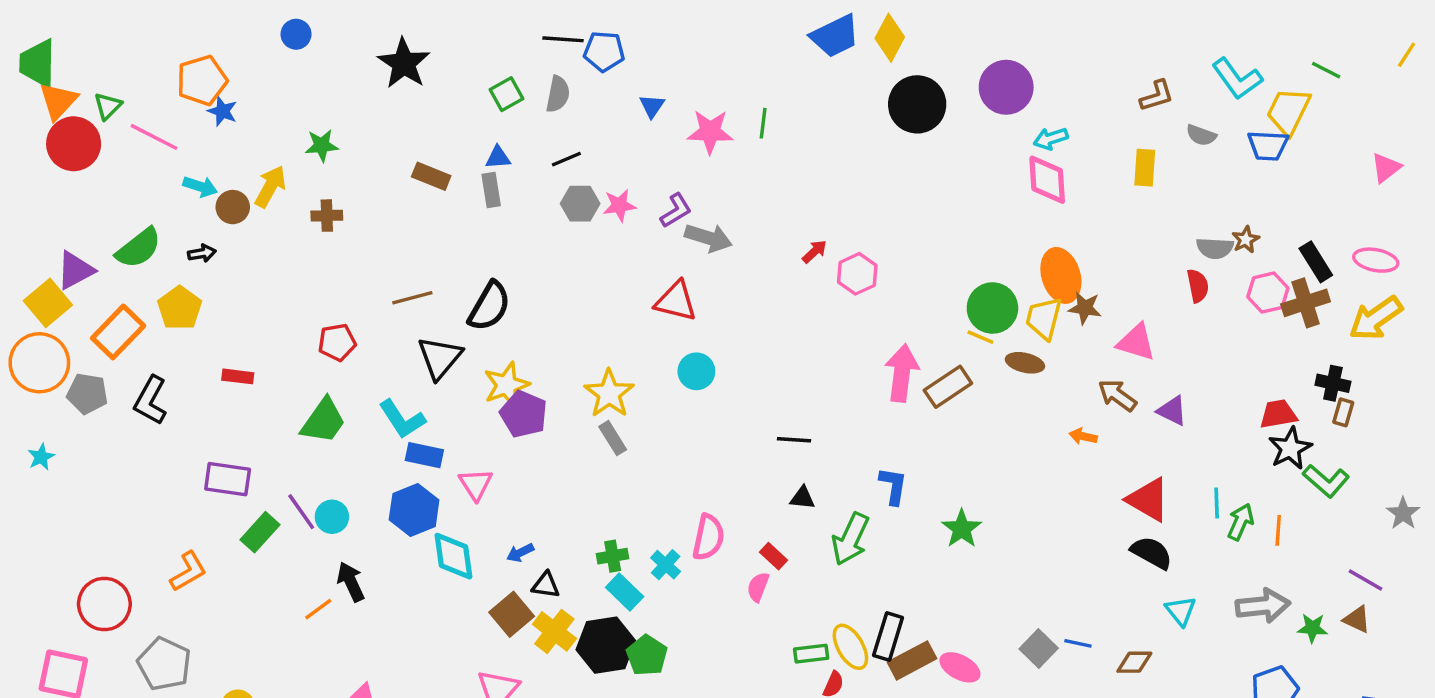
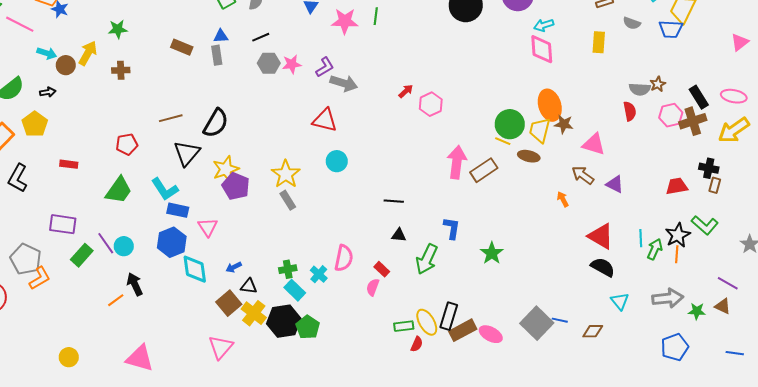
orange arrow: (1083, 436) -> (563, 199), turned 49
black star: (1290, 448) -> (678, 235), moved
gray square: (1039, 649) -> (537, 323), size x1.5
gray pentagon: (164, 664) -> (26, 259), moved

